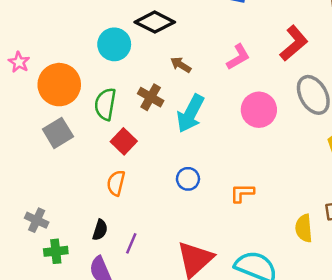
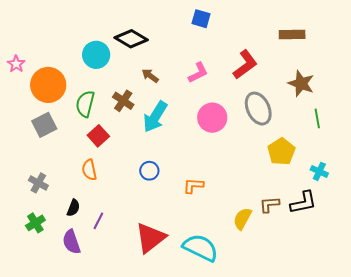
orange semicircle: (116, 183) -> (89, 170), turned -30
gray cross: (37, 220) -> (38, 183), moved
yellow semicircle: (304, 228) -> (242, 219), turned 30
green cross: (56, 251) -> (35, 223), turned -30

